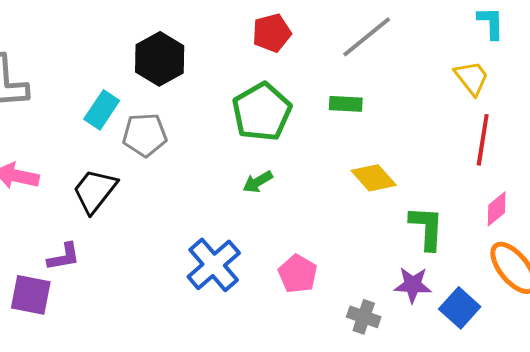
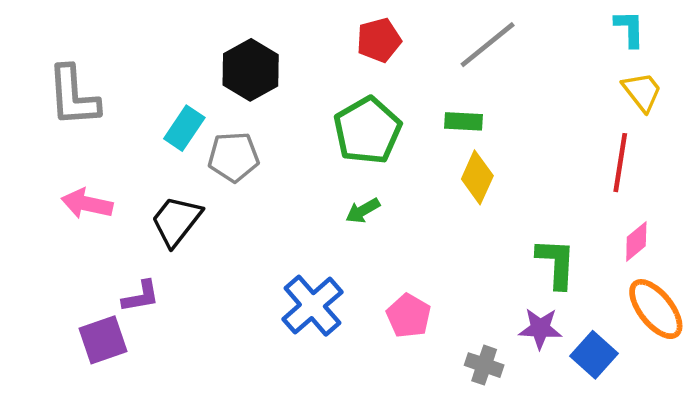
yellow trapezoid: (472, 78) -> (642, 92), moved
yellow diamond: (374, 178) -> (477, 177), moved, turned 66
purple square: (31, 295) -> (103, 340), turned -30

